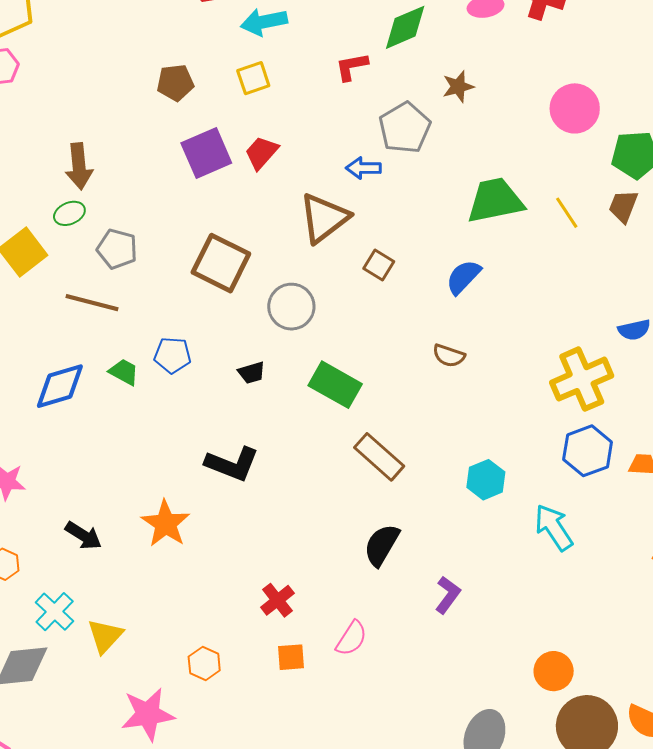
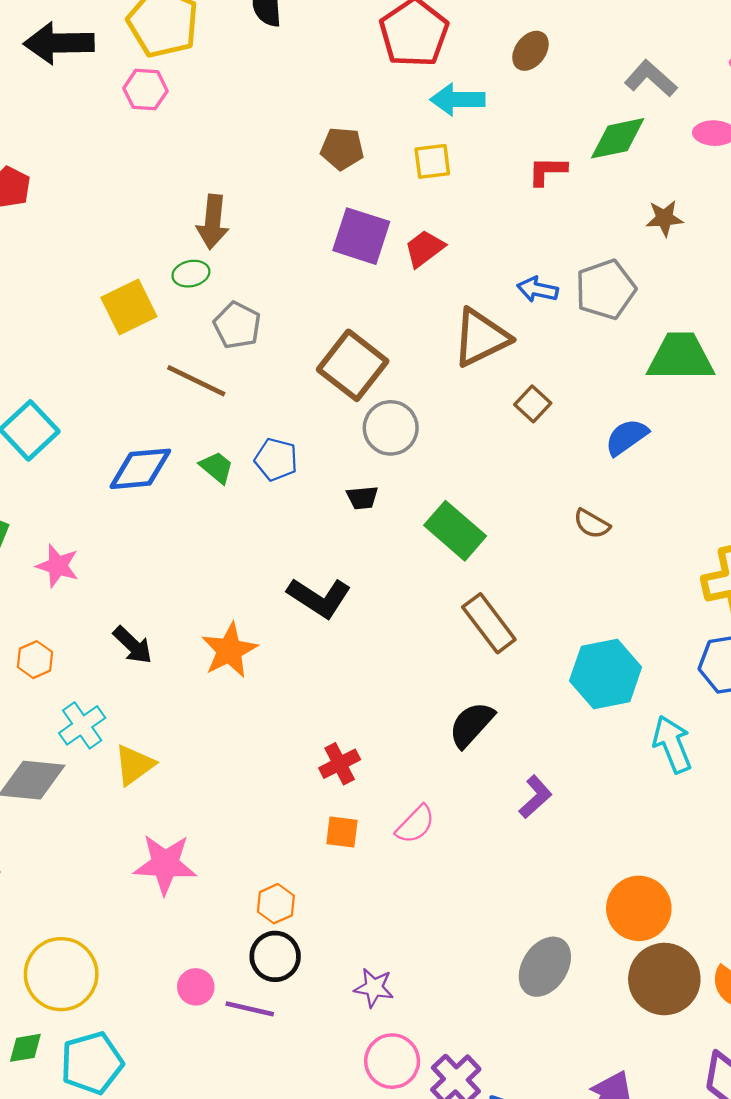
gray pentagon: (405, 128) -> (605, 289), moved
purple square: (206, 153) -> (361, 236), turned 30
gray circle: (291, 307) -> (391, 428), moved
cyan hexagon: (486, 480) -> (606, 674), size x1.5
orange hexagon: (204, 664) -> (276, 904), moved
orange circle: (554, 671) -> (639, 908), size x1.4

